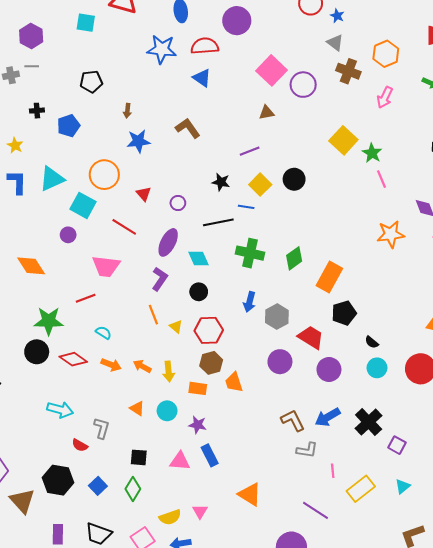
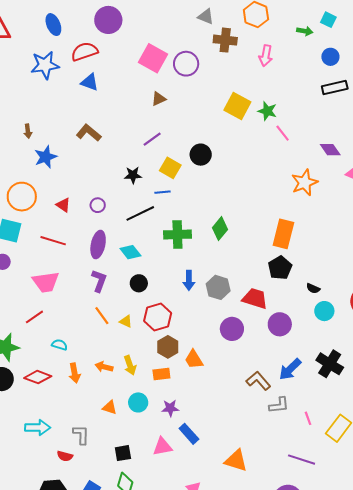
orange rectangle: (329, 277) -> (283, 234), moved
orange arrow: (111, 365) -> (75, 373), turned 72

